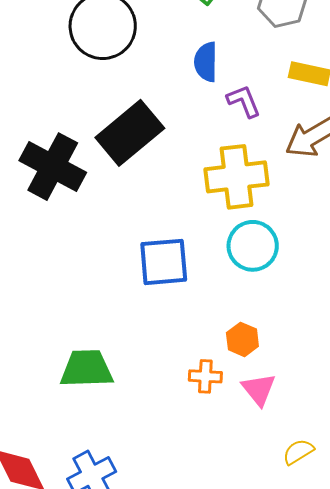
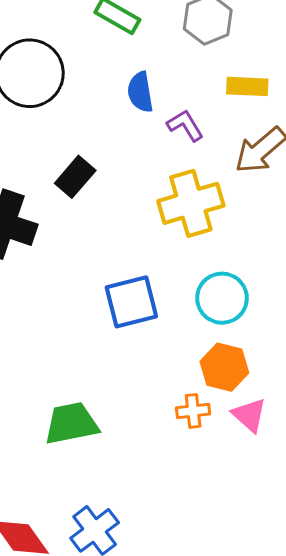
black rectangle: (130, 133) -> (75, 177), size x0.6
cyan circle: (253, 246) -> (222, 298), moved
orange hexagon: (242, 339) -> (224, 367), size x1.4

